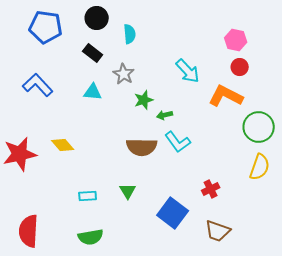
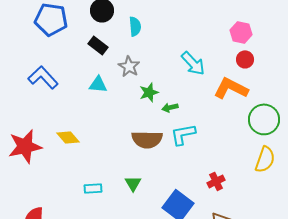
cyan L-shape: (178, 142) -> (183, 134), turned 116

